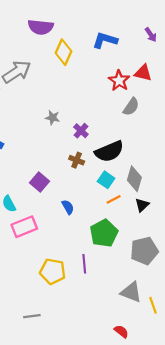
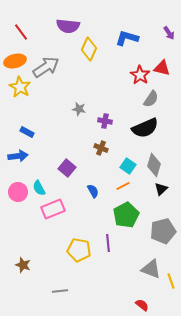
purple cross: (81, 131) -> (105, 121), turned -32
black semicircle: (109, 151) -> (145, 128), moved
orange line: (114, 199) -> (123, 186), moved

